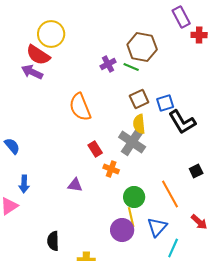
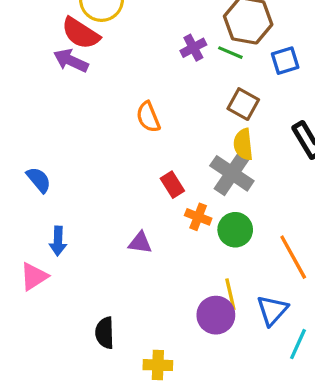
brown square: (139, 99) -> (243, 104), turned -36
blue square: (165, 103) -> (285, 61), moved
orange semicircle: (80, 107) -> (148, 117), size x0.7
green circle: (134, 197) -> (235, 230), moved

